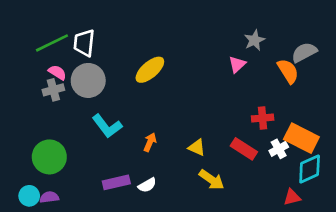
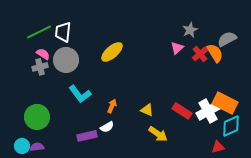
red cross: (263, 118) -> (200, 54), moved, turned -35
white cross: (279, 149) -> (208, 111), size x1.6
white semicircle: (147, 185) -> (107, 127), moved

